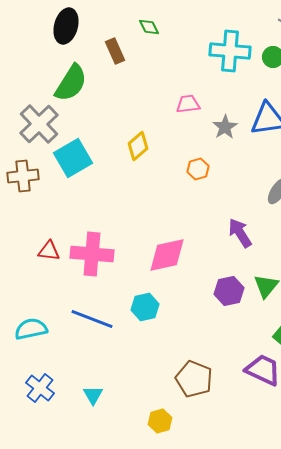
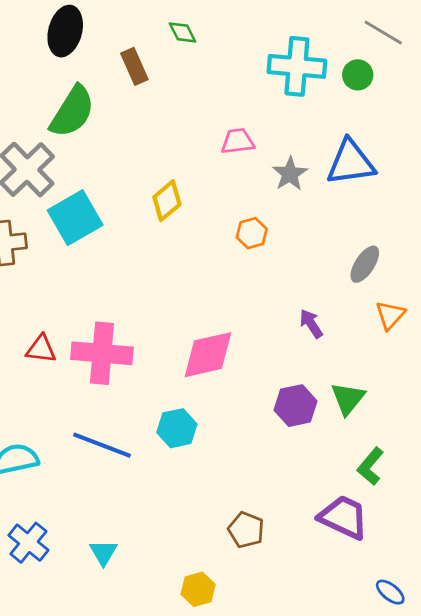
purple arrow: (240, 233) -> (311, 324), size x0.7
brown pentagon: (194, 379) -> (246, 530), size x0.7

